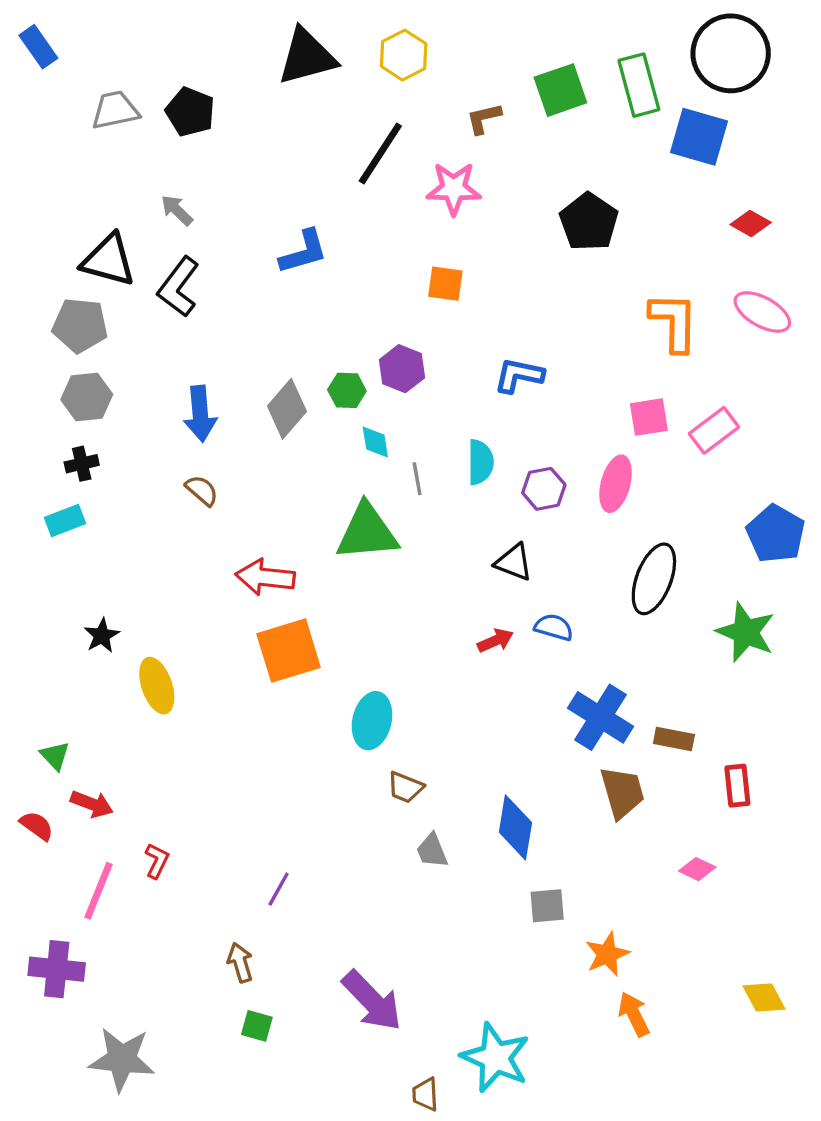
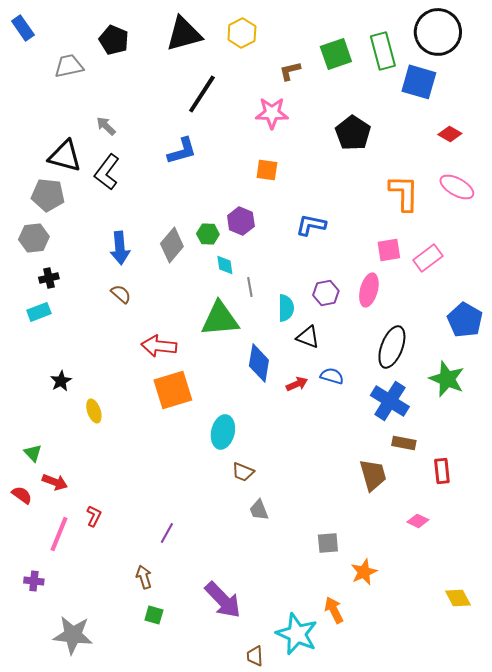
black pentagon: (190, 112) -> (114, 40), moved
black line: (380, 153) -> (202, 94), moved
gray hexagon: (87, 397) -> (34, 238), moved
cyan semicircle: (480, 462) -> (286, 308), moved
yellow ellipse: (157, 686) -> (94, 411), size x0.7
blue cross: (601, 717) -> (390, 401), moved
blue diamond: (515, 827) -> (259, 363), moved
purple cross: (57, 969) -> (34, 581), size x0.6
orange arrow: (634, 1014) -> (334, 610), moved

